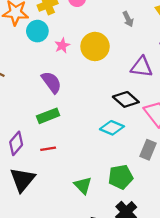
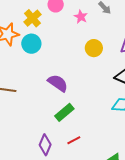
pink star: (62, 45) -> (81, 17), moved
yellow circle: (95, 46) -> (94, 48), moved, size x0.7

